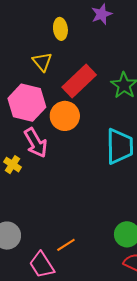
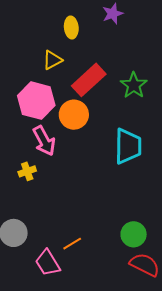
yellow triangle: (42, 62) -> (52, 60), turned 40
yellow cross: (12, 165) -> (27, 171), moved, turned 36

